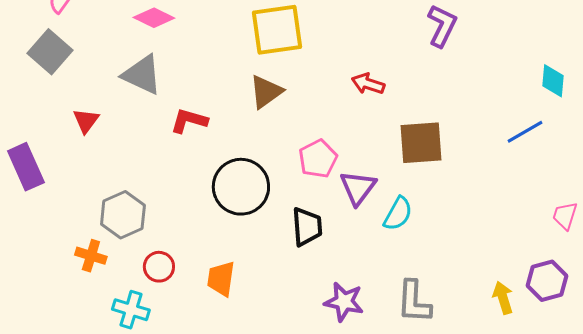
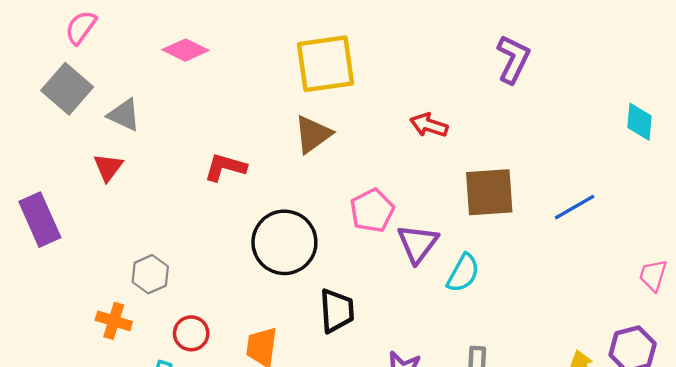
gray triangle: (142, 75) -> (124, 115), moved, size x0.7
blue line: (525, 132) -> (575, 207), moved
gray hexagon: (123, 215) -> (150, 274), size x0.7
black trapezoid: (307, 227) -> (337, 311), moved

